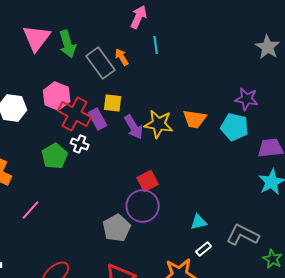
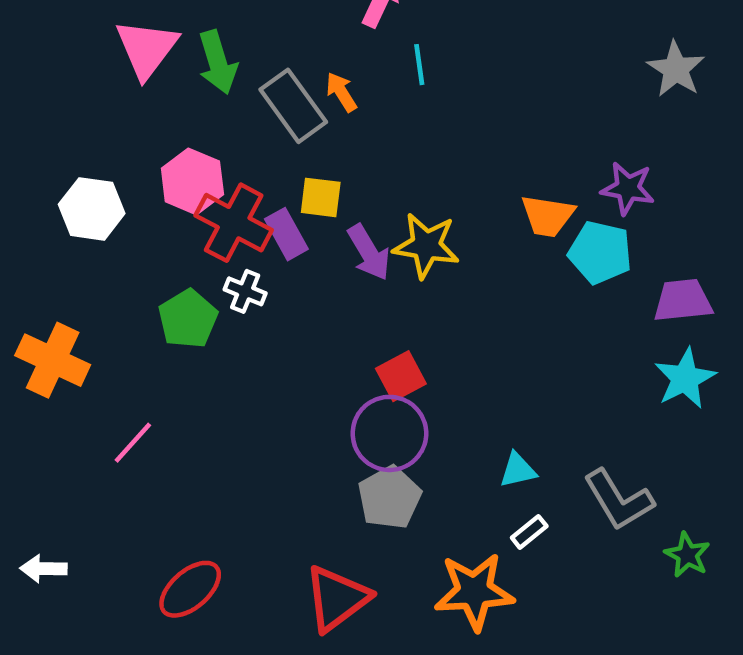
orange trapezoid: (195, 119) -> (548, 216), moved
gray pentagon: (117, 228) -> (389, 498), moved
gray L-shape: (243, 235) -> (619, 500), turned -148

